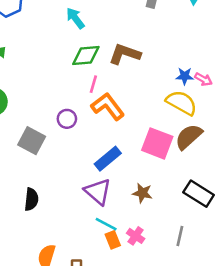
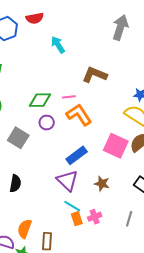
green diamond: (86, 56) -> (40, 100), moved
pink line: (93, 84) -> (69, 97), turned 64
pink cross: (136, 236) -> (95, 217), turned 32

